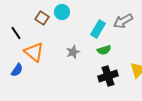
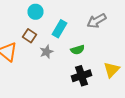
brown square: (42, 18) -> (30, 36), moved
cyan rectangle: (98, 29) -> (60, 29), moved

